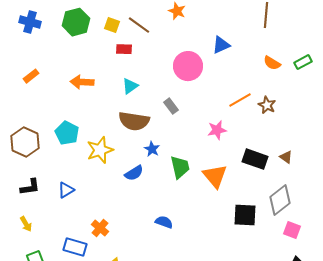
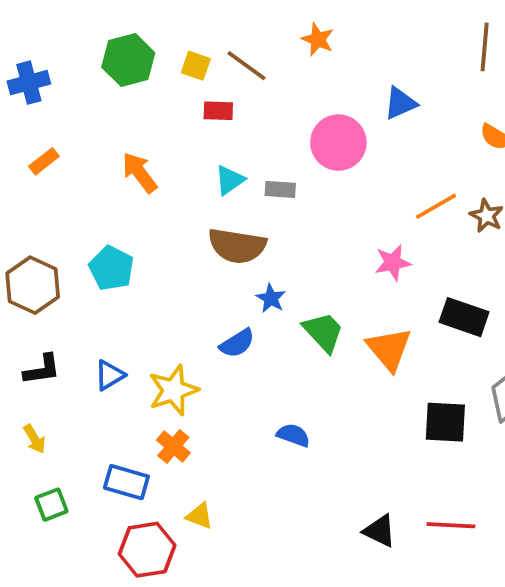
blue cross: (30, 22) -> (29, 83), moved, turned -30
orange arrow: (82, 82) -> (140, 173), turned 50
gray rectangle: (171, 106) -> (280, 189), moved, turned -49
yellow star: (100, 150) -> (173, 390), moved
green trapezoid: (180, 167) -> (323, 332), turned -30

